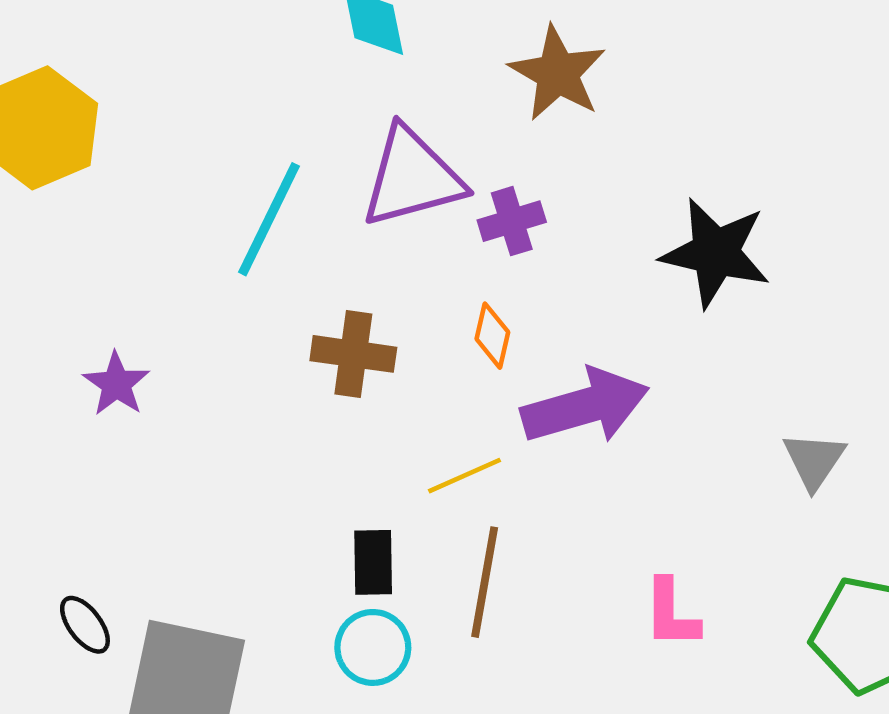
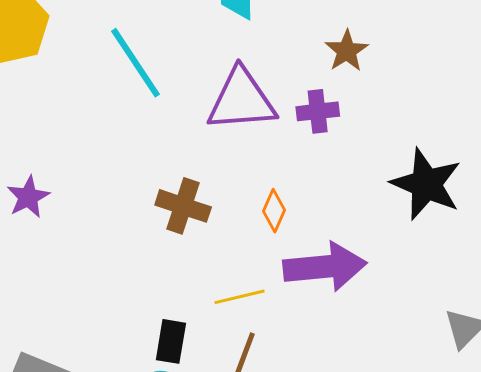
brown star: (558, 73) -> (347, 51), size x0.7
cyan line: (269, 219) -> (136, 63), moved, turned -70
purple cross: (512, 221) -> (318, 111), moved

